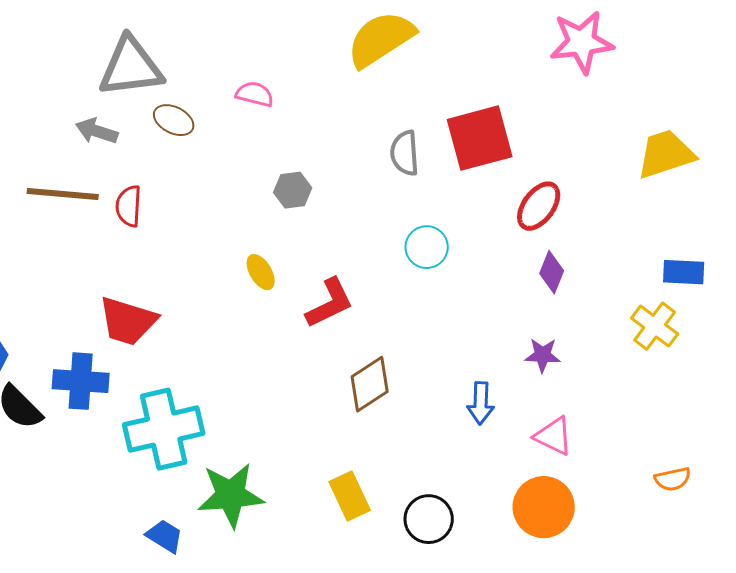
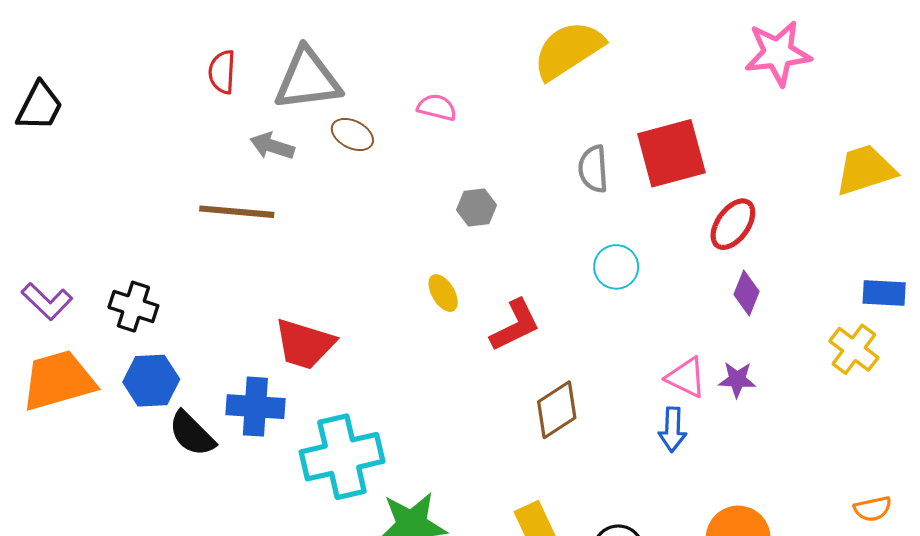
red semicircle: (129, 206) -> (222, 72), moved
pink triangle: (554, 436) -> (686, 377), moved

